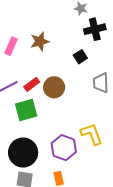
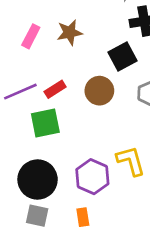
black square: (80, 57) -> (123, 57), size x1.5
brown circle: (54, 87) -> (99, 91), moved

